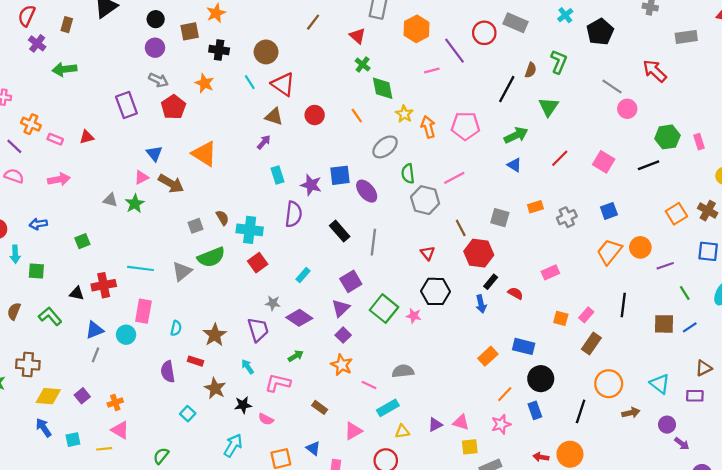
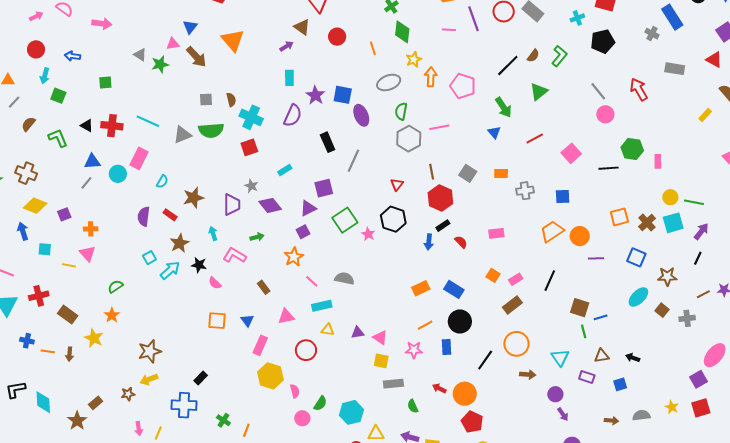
green arrow: (516, 135) -> (503, 107), turned 65
green line: (685, 293) -> (584, 331), moved
cyan arrow: (233, 445) -> (170, 270), moved

